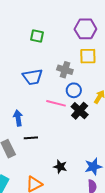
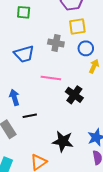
blue circle: (74, 90) -> (86, 48), moved
black cross: (80, 111) -> (74, 95), moved
black star: (60, 167) -> (63, 141), size x1.5

